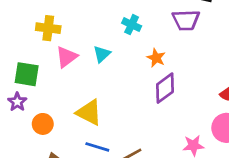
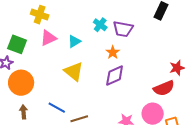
purple trapezoid: (186, 20) -> (123, 29), moved
yellow triangle: (89, 112) -> (74, 71), moved
orange circle: (43, 124) -> (21, 83), size x1.6

